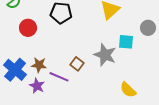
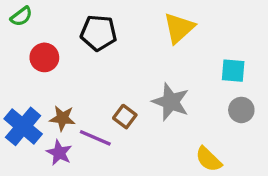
gray circle: (148, 28) -> (241, 110), moved
cyan square: (126, 42) -> (233, 71), moved

